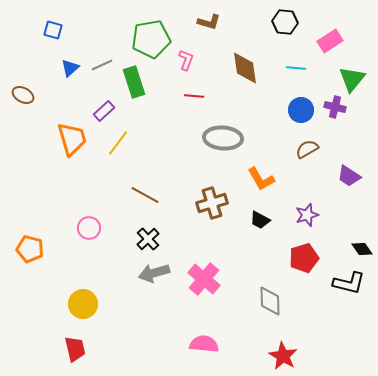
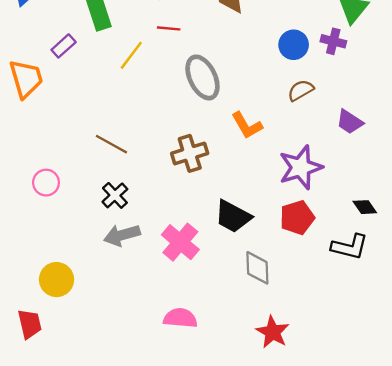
gray ellipse: (223, 138) -> (202, 77), turned 60
yellow line: (118, 143) -> (131, 55), moved
purple star: (307, 215) -> (301, 167), size x1.6
black trapezoid: (260, 220) -> (233, 216), moved, size x1.6
yellow circle: (83, 304) -> (57, 280), moved

